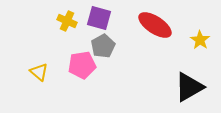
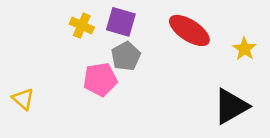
yellow triangle: (39, 72) -> (23, 99), moved

